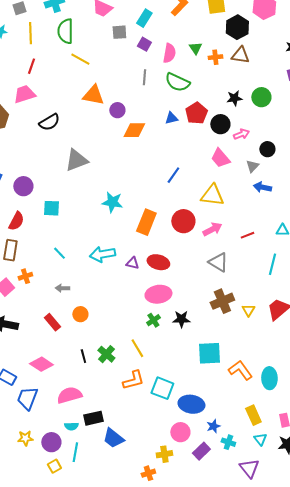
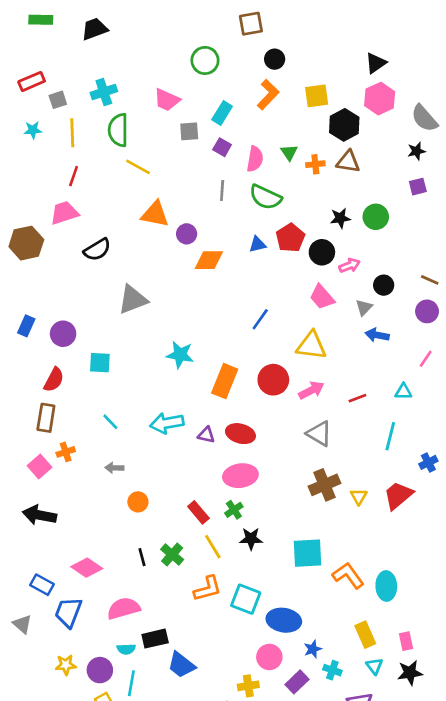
black star: (181, 319) -> (251, 539), moved
red rectangle: (52, 322) -> (198, 512), moved

